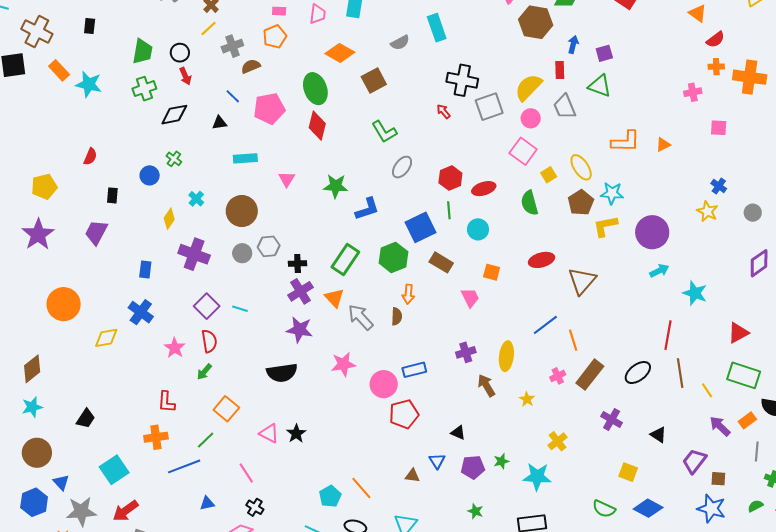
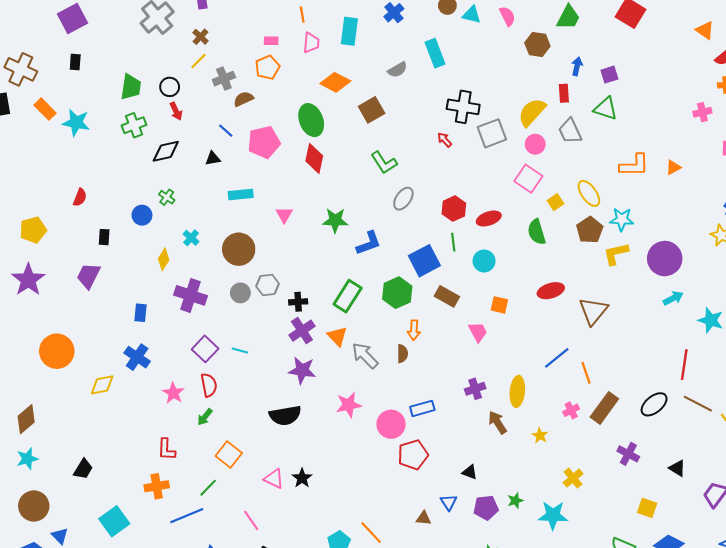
brown hexagon: (536, 22) -> (537, 45), size x0.7
brown line: (680, 373) -> (698, 404), turned -52

